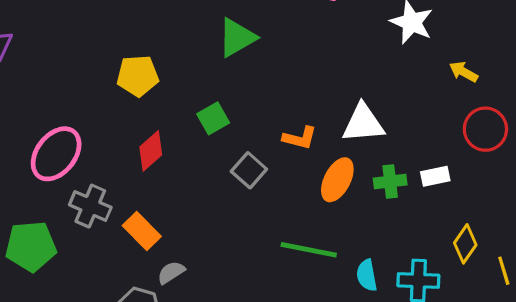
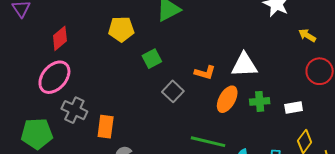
yellow pentagon: (138, 76) -> (121, 29), moved
red diamond: (151, 151) -> (60, 38), moved
white rectangle: (435, 176) -> (294, 108), moved
orange rectangle: (142, 231) -> (106, 127), turned 50

